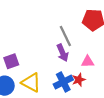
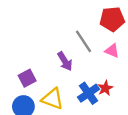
purple arrow: (63, 53) -> (65, 61), moved
pink triangle: (88, 62) -> (112, 51), moved, turned 32

